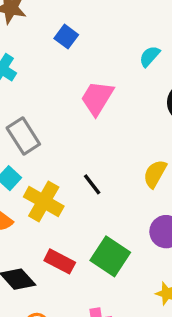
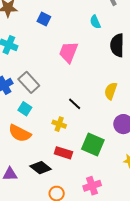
cyan semicircle: (150, 56) -> (95, 22), turned -56
yellow cross: (44, 201) -> (59, 124), moved, size x0.6

